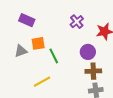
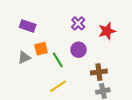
purple circle: (88, 52) -> (79, 50), moved
yellow line: (42, 82) -> (58, 86), moved

